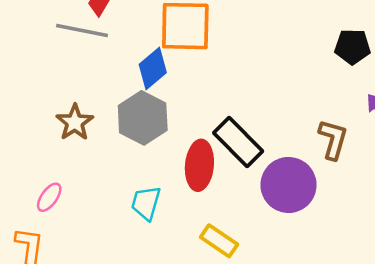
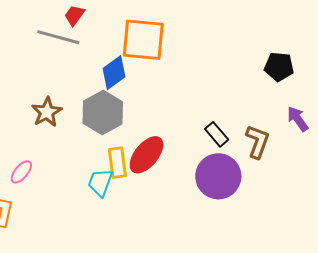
black rectangle: (238, 142) -> (217, 134), moved, size x0.6
red ellipse: (199, 165) -> (146, 155), turned 30
yellow rectangle: (219, 241) -> (117, 163), moved, turned 44

